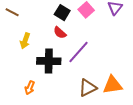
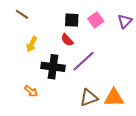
black square: (62, 13) -> (72, 20), turned -35
orange arrow: (30, 88) -> (31, 91), turned -80

